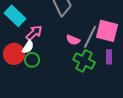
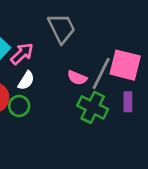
pink arrow: (34, 33) -> (22, 54), moved
white semicircle: (28, 47) -> (26, 81), moved

